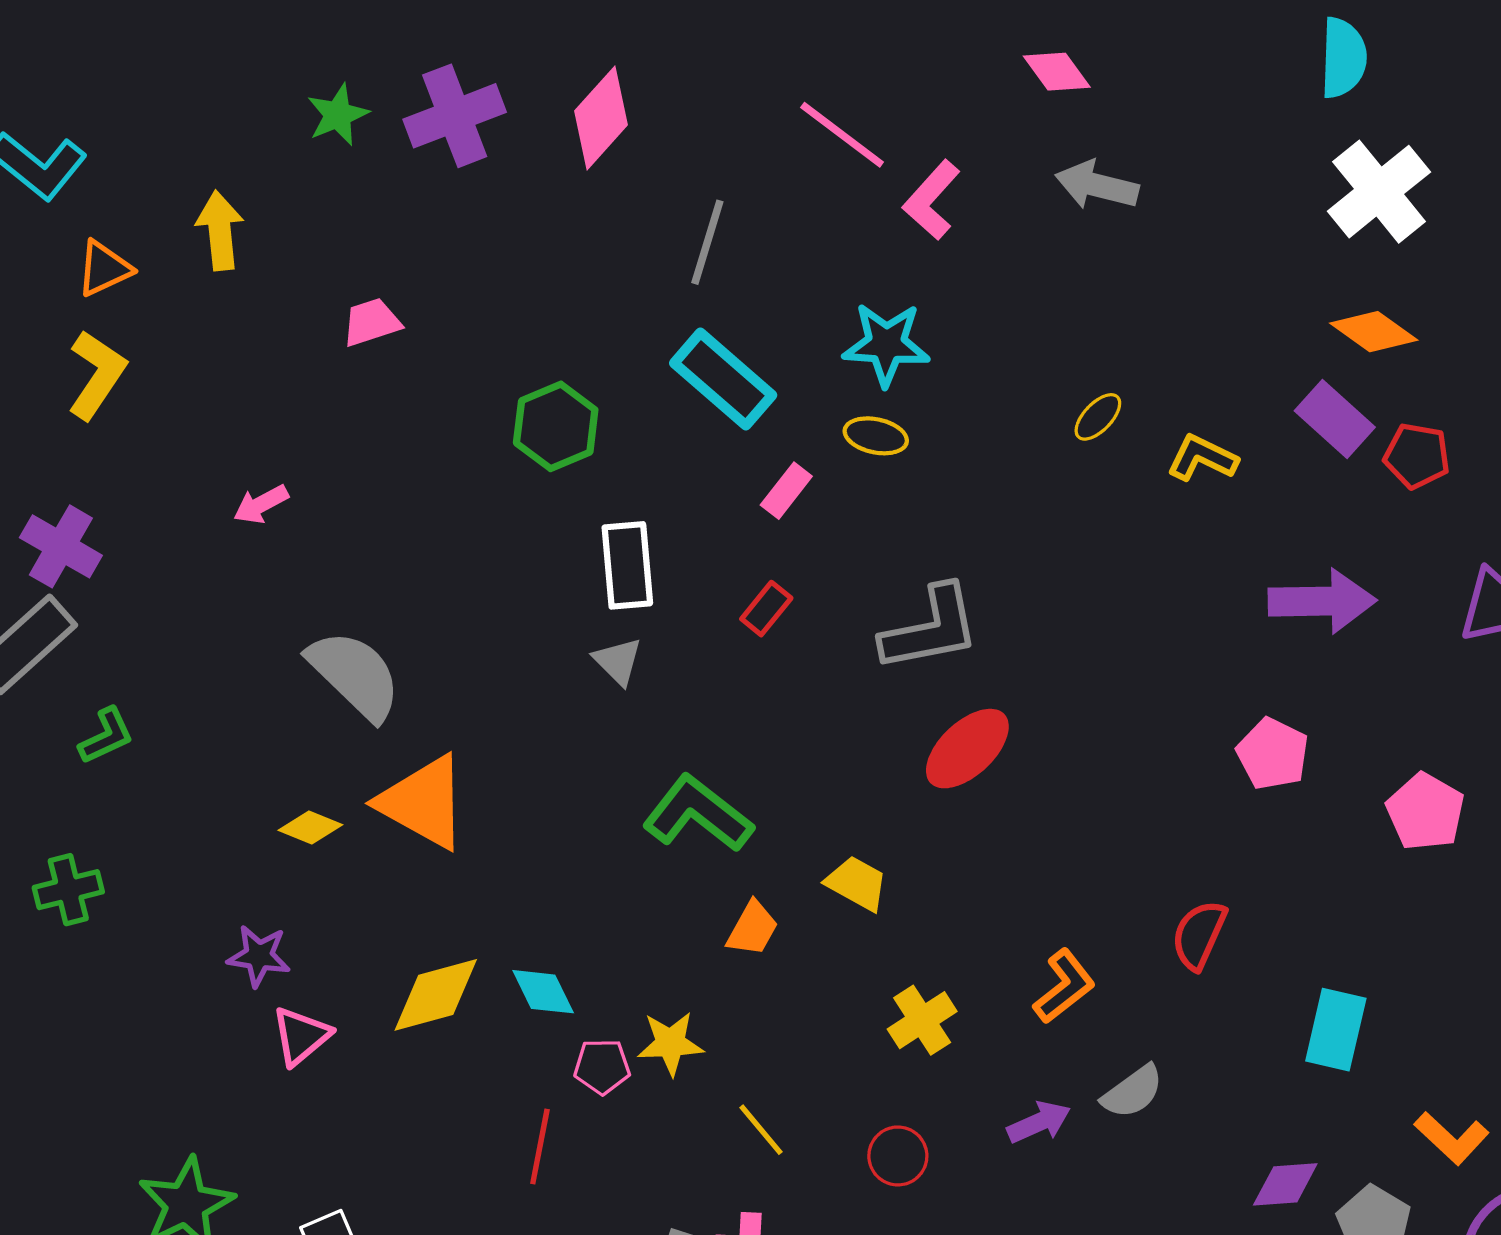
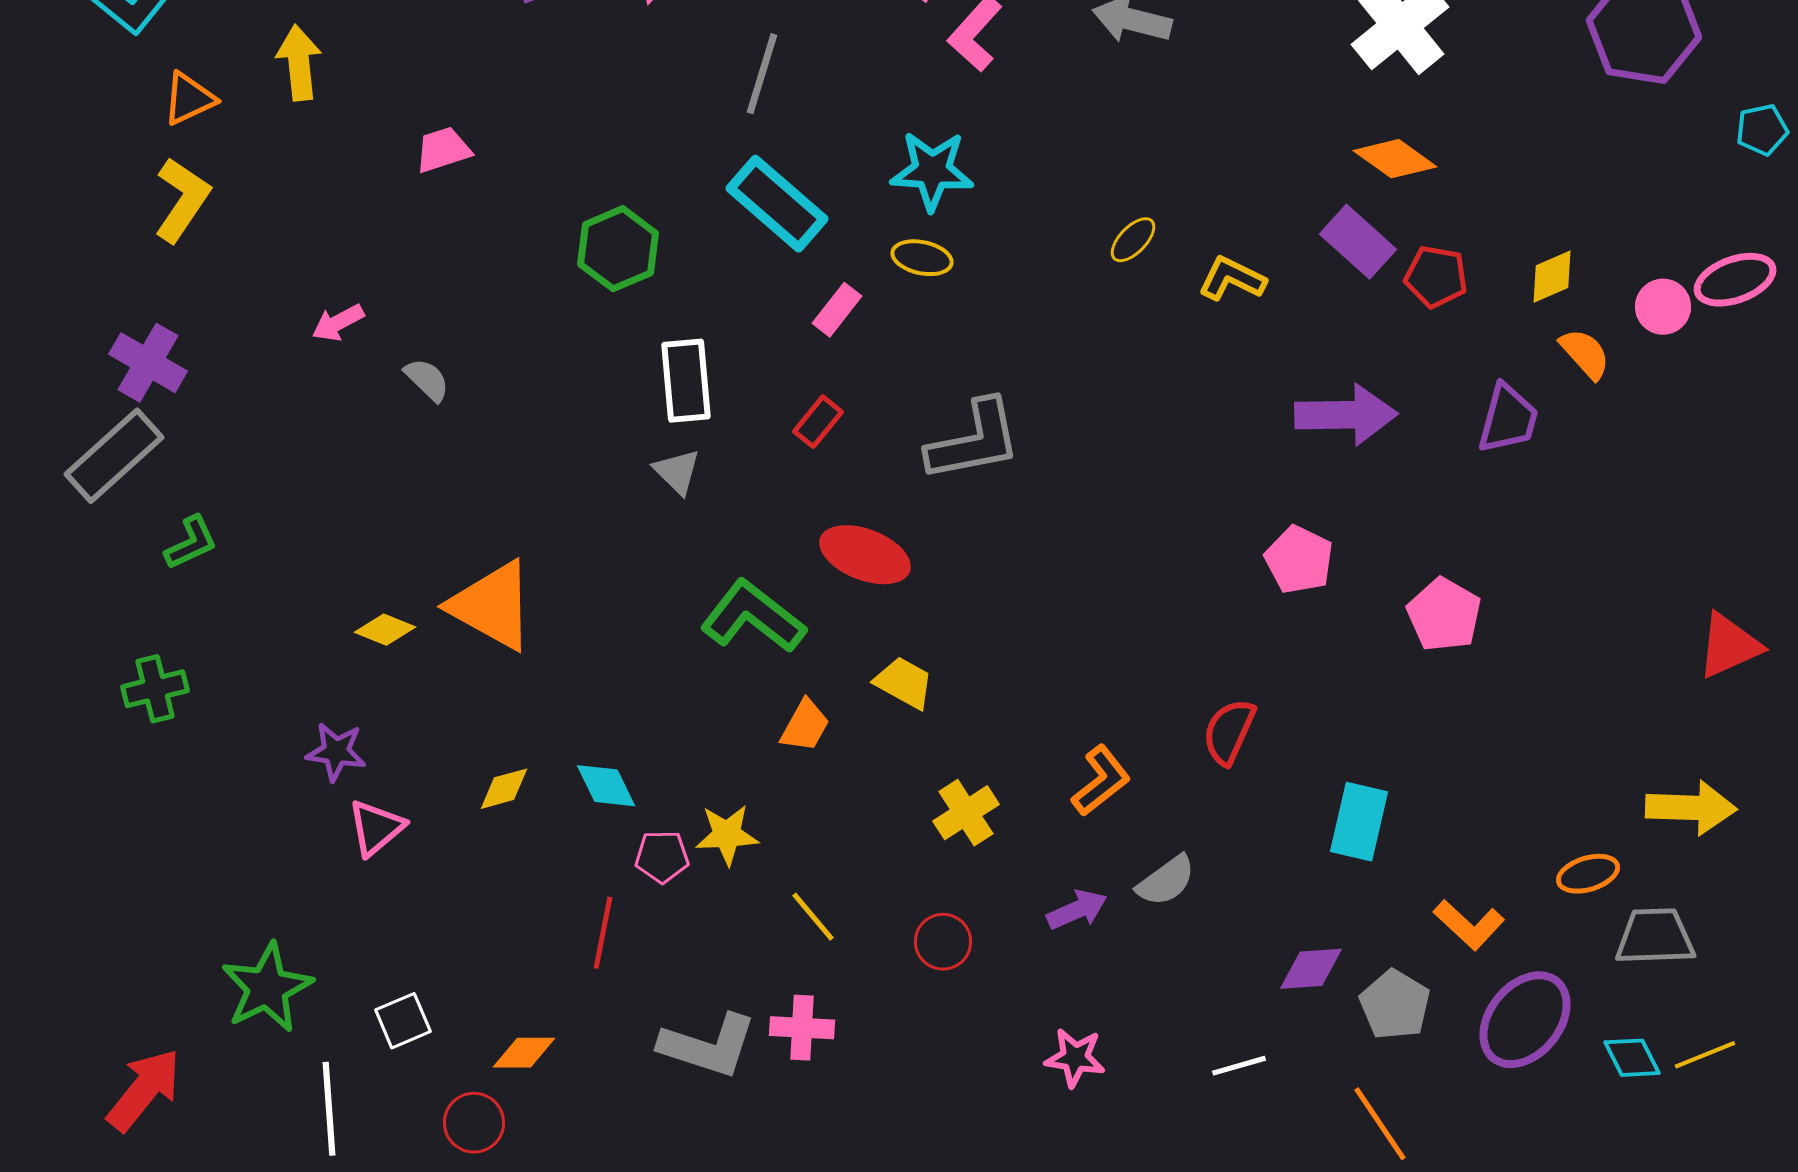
gray semicircle: (355, 675) -> (427, 380), moved, size x0.5
red ellipse: (967, 749) -> (865, 555), moved, turned 64
yellow diamond: (436, 995) -> (504, 789), size x0.6

